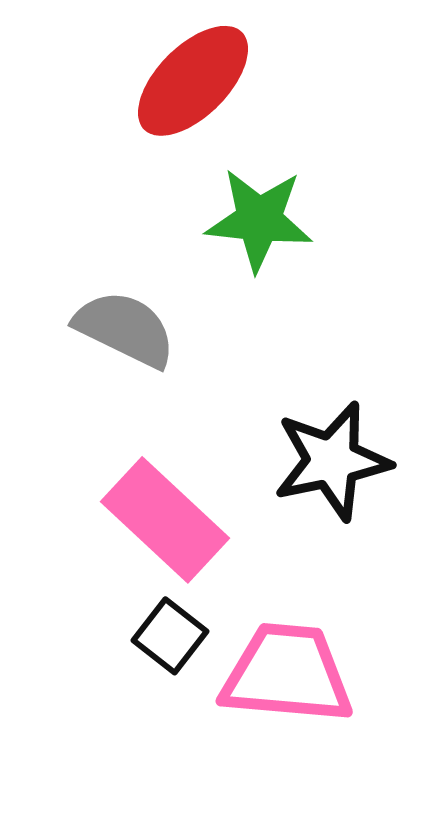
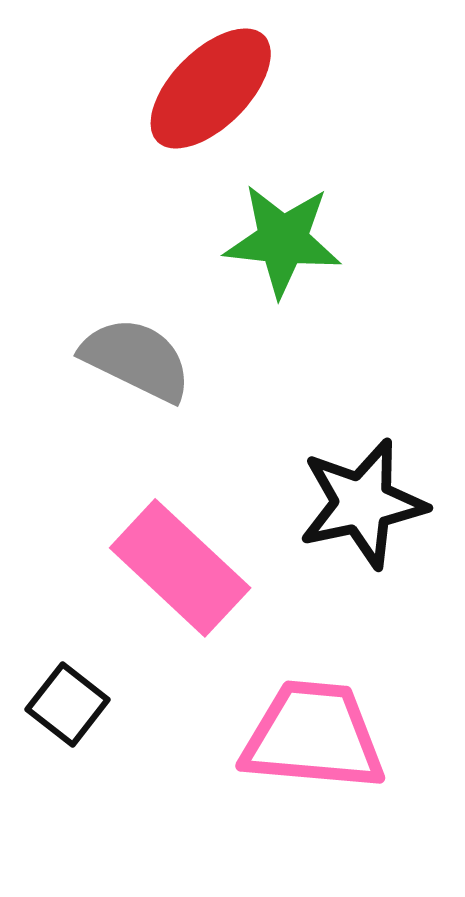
black square: (170, 636) -> (68, 704), moved

